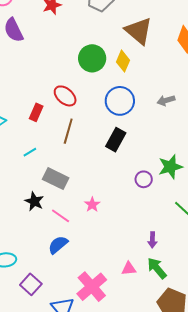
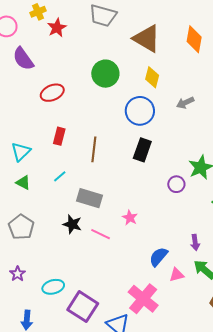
yellow diamond: (123, 61) -> (152, 77), moved
red ellipse: (65, 96) -> (52, 93), moved, turned -55
blue semicircle: (58, 245) -> (158, 257), moved
purple square: (31, 284) -> (83, 307), size x1.4

